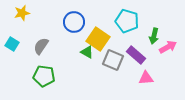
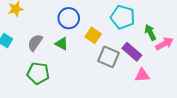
green arrow: (154, 36) -> (150, 32), turned 140
yellow square: (98, 39) -> (93, 35), size x0.7
green triangle: (87, 52) -> (62, 44), moved

